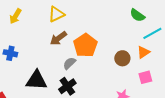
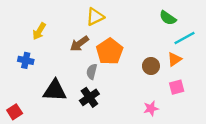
yellow triangle: (56, 14) -> (95, 17), moved
yellow arrow: (15, 16) -> (39, 31), moved
gray semicircle: (69, 63) -> (92, 72), turned -32

